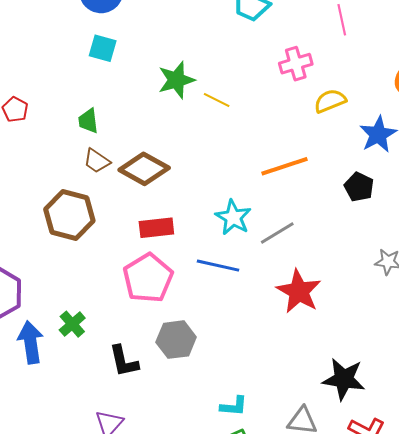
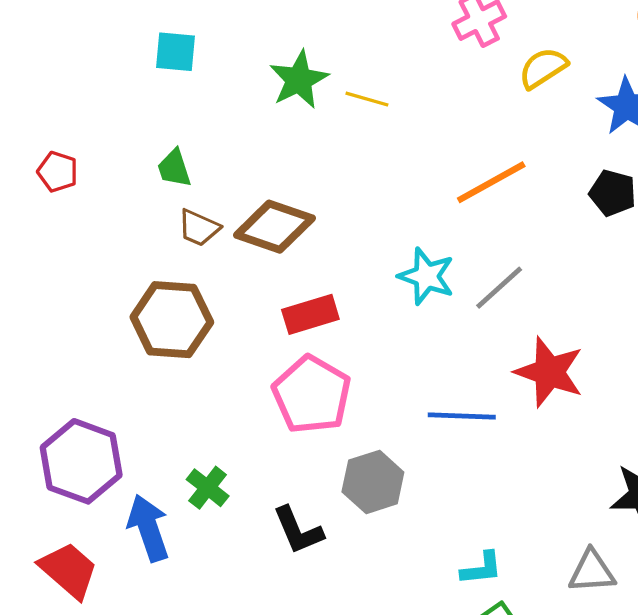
blue line: (218, 266) -> (462, 416), moved

